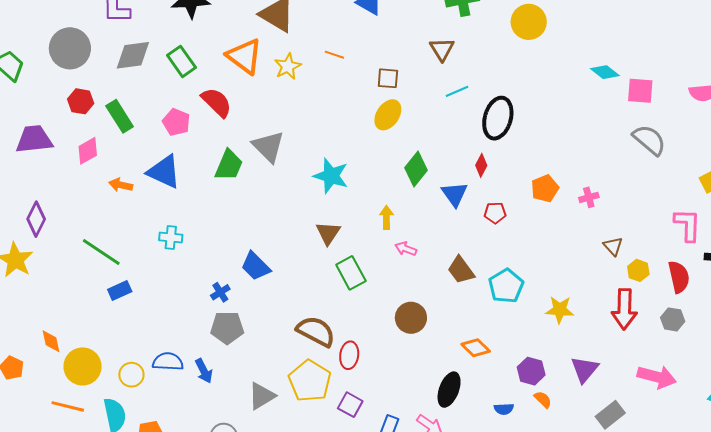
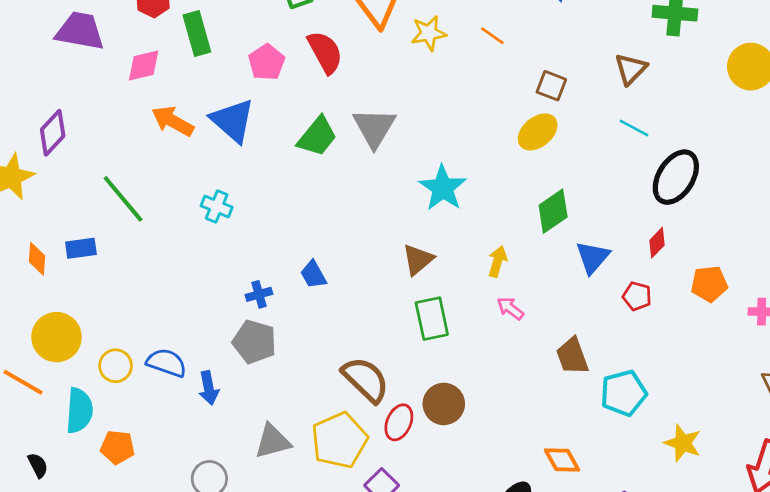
cyan line: (457, 91) -> (634, 128), turned 35
red diamond: (481, 165) -> (657, 243), moved
orange arrow: (121, 185) -> (173, 121), size x1.4
blue trapezoid: (256, 266) -> (313, 274), size x0.7
blue rectangle: (120, 290) -> (81, 248), moved
brown circle: (411, 318) -> (444, 404), moved
orange diamond: (51, 341) -> (37, 259), moved

